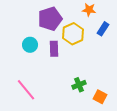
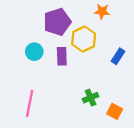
blue rectangle: (103, 29) -> (118, 56), moved
pink line: (26, 90) -> (30, 103), turned 50

